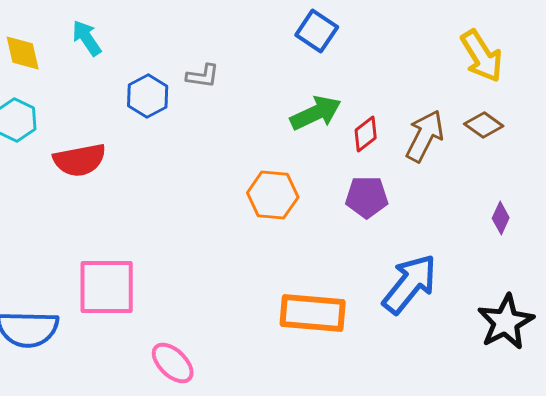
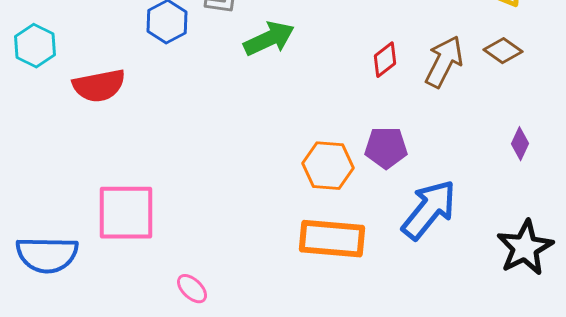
green arrow: (316, 113) -> (269, 39), moved
orange hexagon: (273, 195) -> (328, 166), moved
purple pentagon: (367, 197) -> (386, 148), moved
pink ellipse: (173, 363) -> (192, 289), size x0.7

